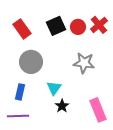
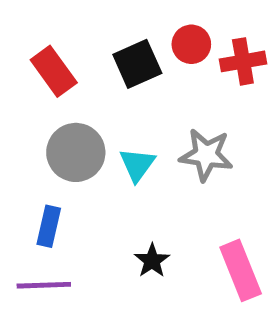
red cross: (99, 25) -> (243, 61), turned 30
red circle: (78, 27) -> (191, 44), moved
cyan triangle: (54, 88) -> (137, 165), moved

